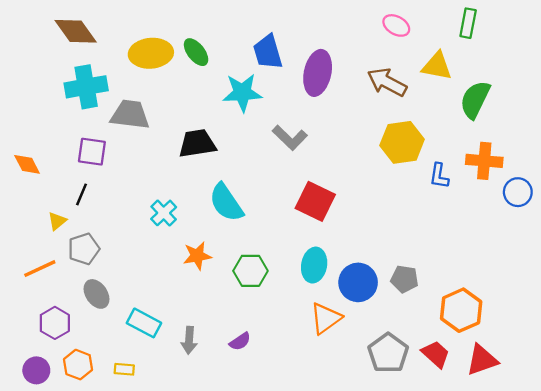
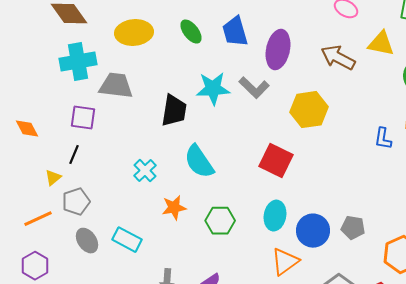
green ellipse: (196, 52) -> (191, 32), moved
cyan star: (242, 93) -> (213, 89), moved
gray L-shape: (290, 138) -> (254, 88), moved
yellow hexagon: (402, 142) -> (309, 110), moved
black trapezoid: (197, 144) -> (174, 111), turned 108
purple hexagon: (55, 323) -> (35, 266), moved
cyan rectangle: (144, 323) -> (127, 240), moved

